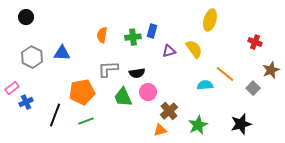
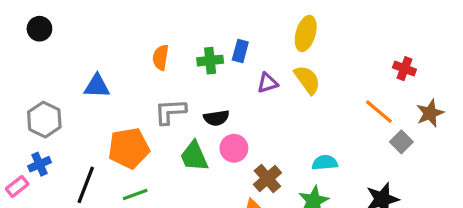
yellow ellipse: (210, 20) -> (306, 33), moved
gray hexagon: (32, 57) -> (44, 120), moved
orange line: (225, 74) -> (379, 112), moved
cyan semicircle: (205, 85) -> (325, 163), moved
pink rectangle: (12, 88) -> (17, 186), moved

